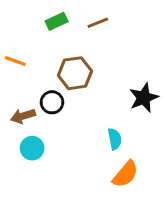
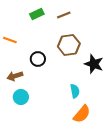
brown hexagon: (75, 73) -> (69, 45), moved
black star: (144, 98) -> (94, 64), turned -30
black circle: (52, 102) -> (38, 59), moved

